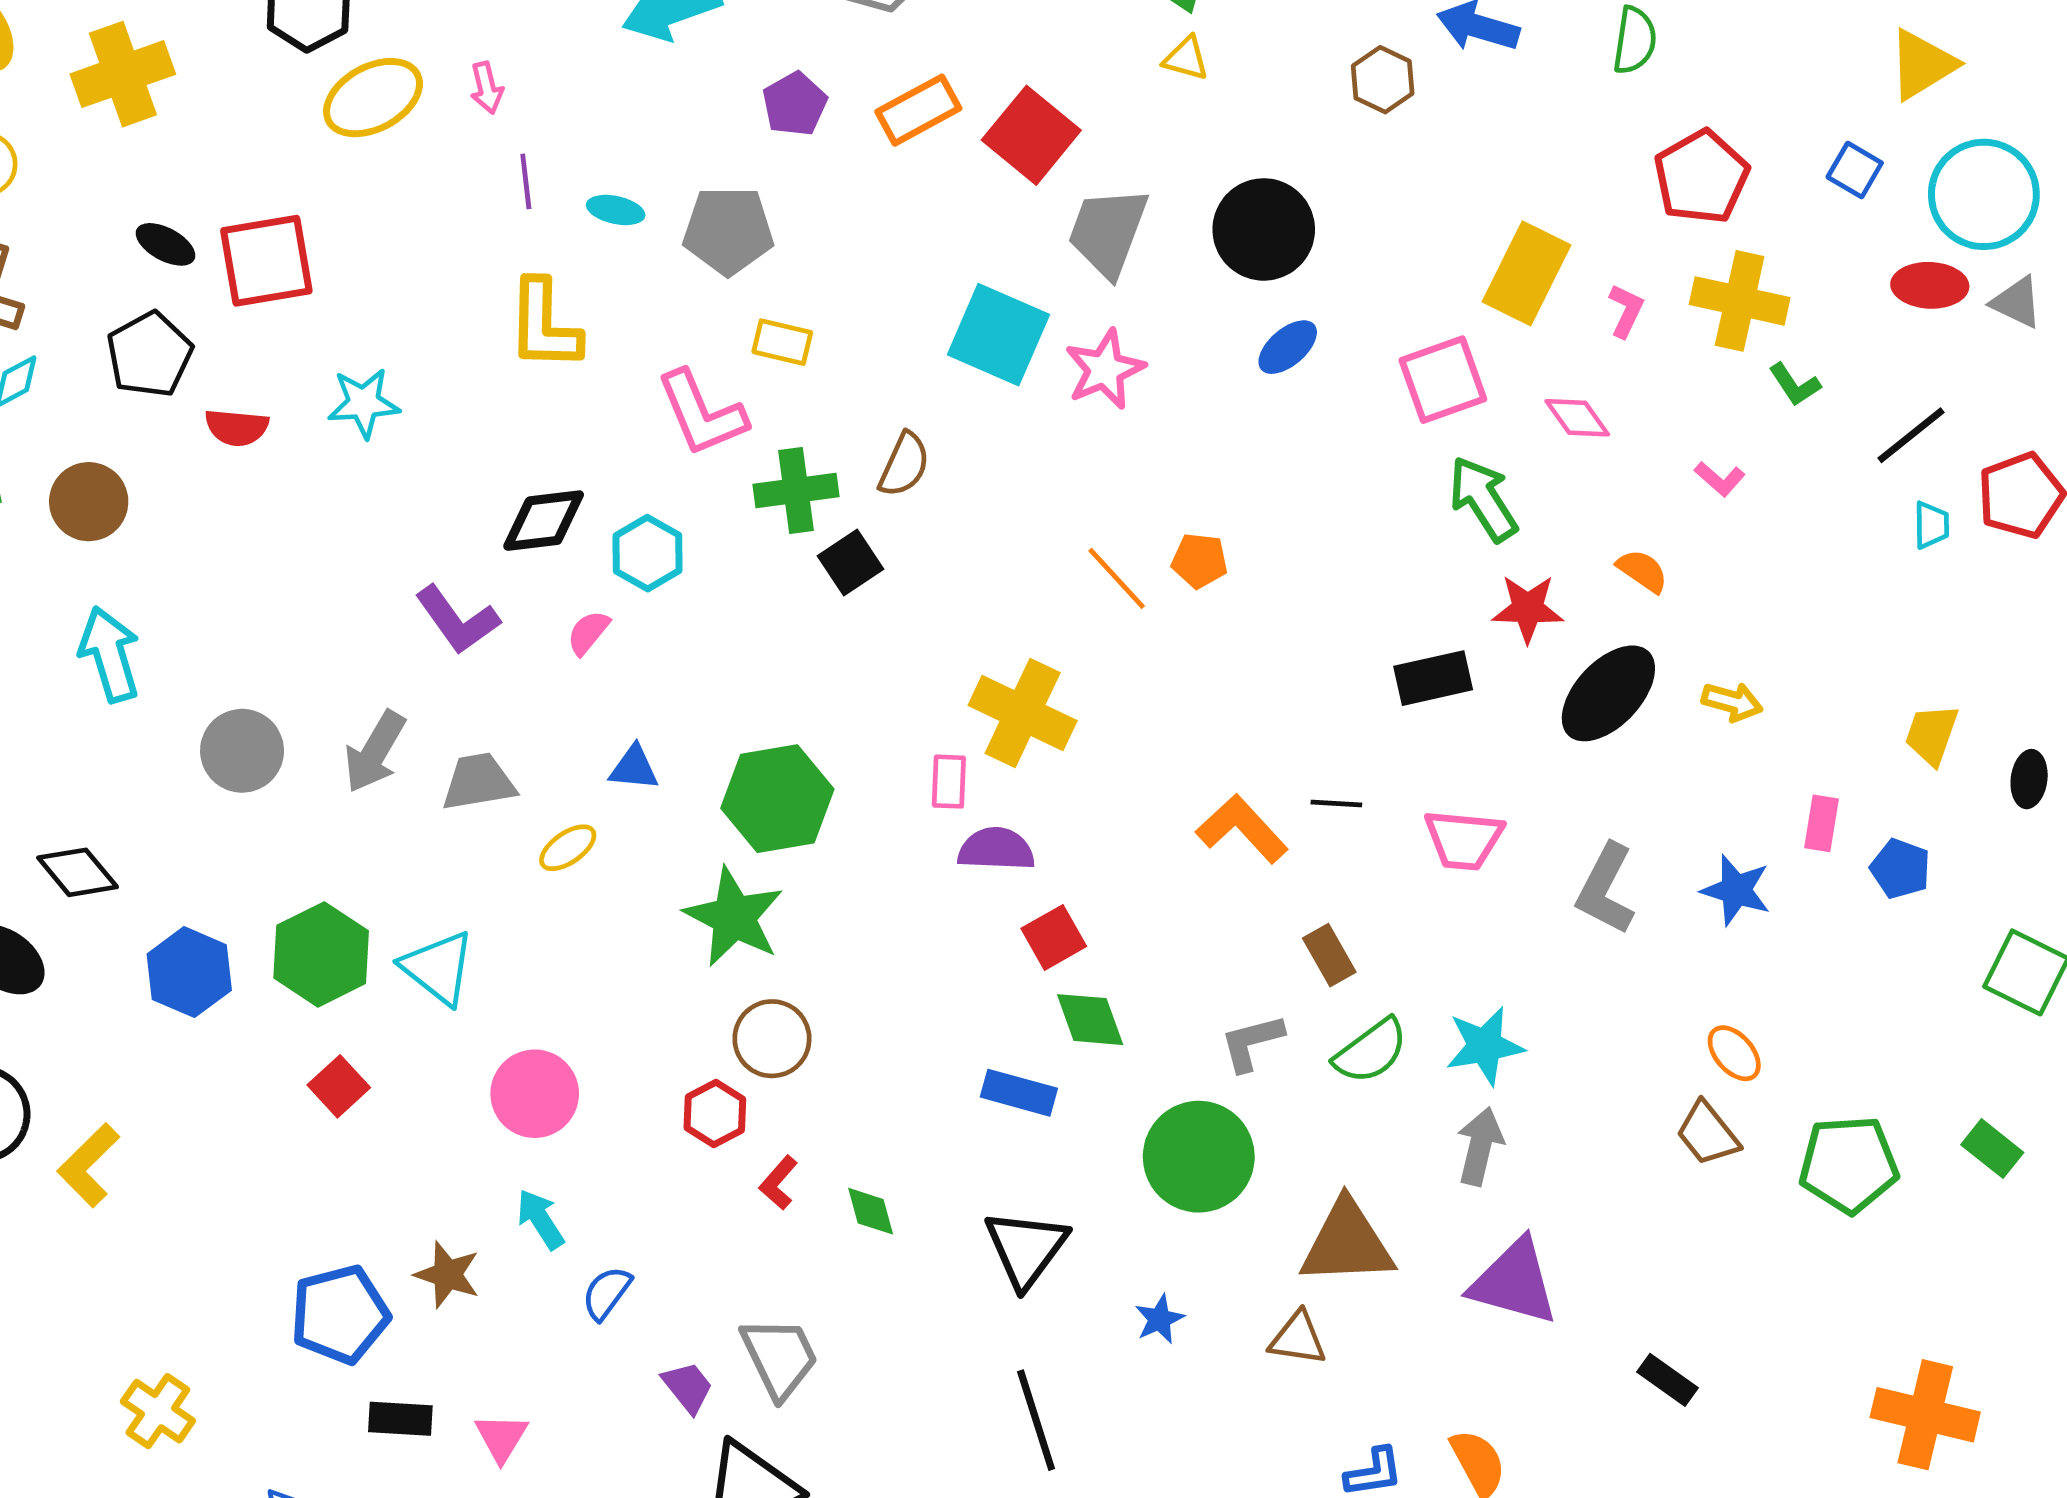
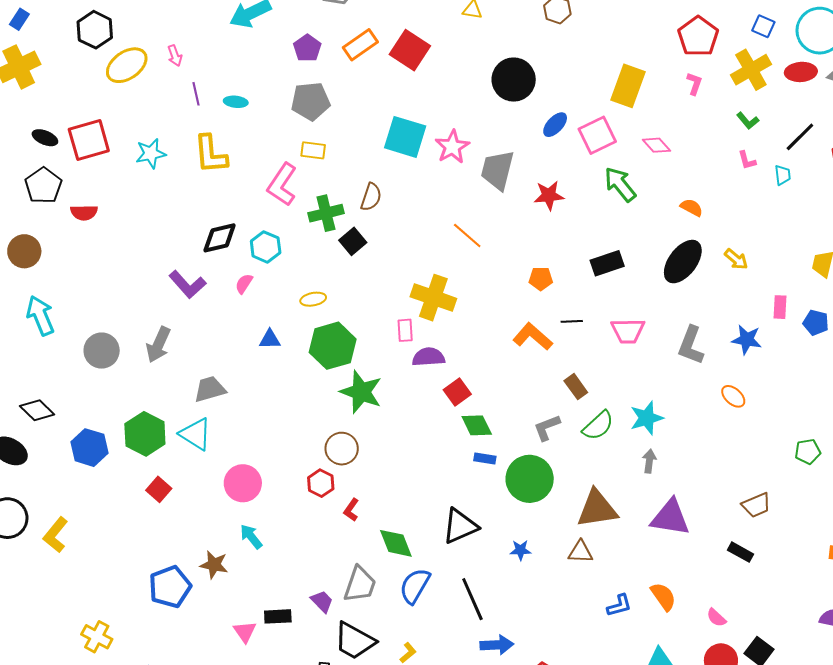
gray pentagon: (728, 230) -> (311, 101), moved
gray trapezoid: (1108, 232) -> (497, 170), moved
yellow cross: (1740, 301) -> (751, 70), moved, turned -36
pink L-shape: (1626, 311) -> (694, 84), moved
blue ellipse: (1288, 347) -> (555, 125), moved
cyan star: (364, 403) -> (151, 154), moved
pink L-shape: (702, 413) -> (282, 185), turned 63
pink L-shape: (1720, 479) -> (747, 160), moved, turned 40
cyan trapezoid: (1931, 525) -> (783, 175), moved
orange pentagon: (1200, 561) -> (541, 279), moved
red star: (1528, 609) -> (549, 195), moved
yellow arrow: (1732, 702) -> (736, 259), turned 30
gray trapezoid: (479, 782) -> (210, 389), moved
yellow ellipse: (568, 848) -> (313, 299), moved, turned 30
green star: (734, 917) -> (361, 392), moved
orange ellipse: (1734, 1053) -> (733, 396), moved
blue rectangle: (1019, 1093) -> (485, 459), moved, size x0.7
brown trapezoid: (1708, 1134) -> (756, 505), moved, turned -68
gray arrow: (1480, 1146) -> (649, 461), size x0.7
green pentagon: (1849, 1164) -> (808, 451), size x0.6
green diamond: (871, 1211) -> (396, 543), moved, size x1.5
black triangle: (1026, 1248) -> (460, 526), turned 36
blue semicircle: (607, 1293) -> (415, 586), moved, size x1.5
blue star: (1160, 1319) -> (520, 550), turned 30
gray trapezoid: (779, 1357) -> (360, 584), turned 51
black rectangle: (400, 1419) -> (278, 616), moved

